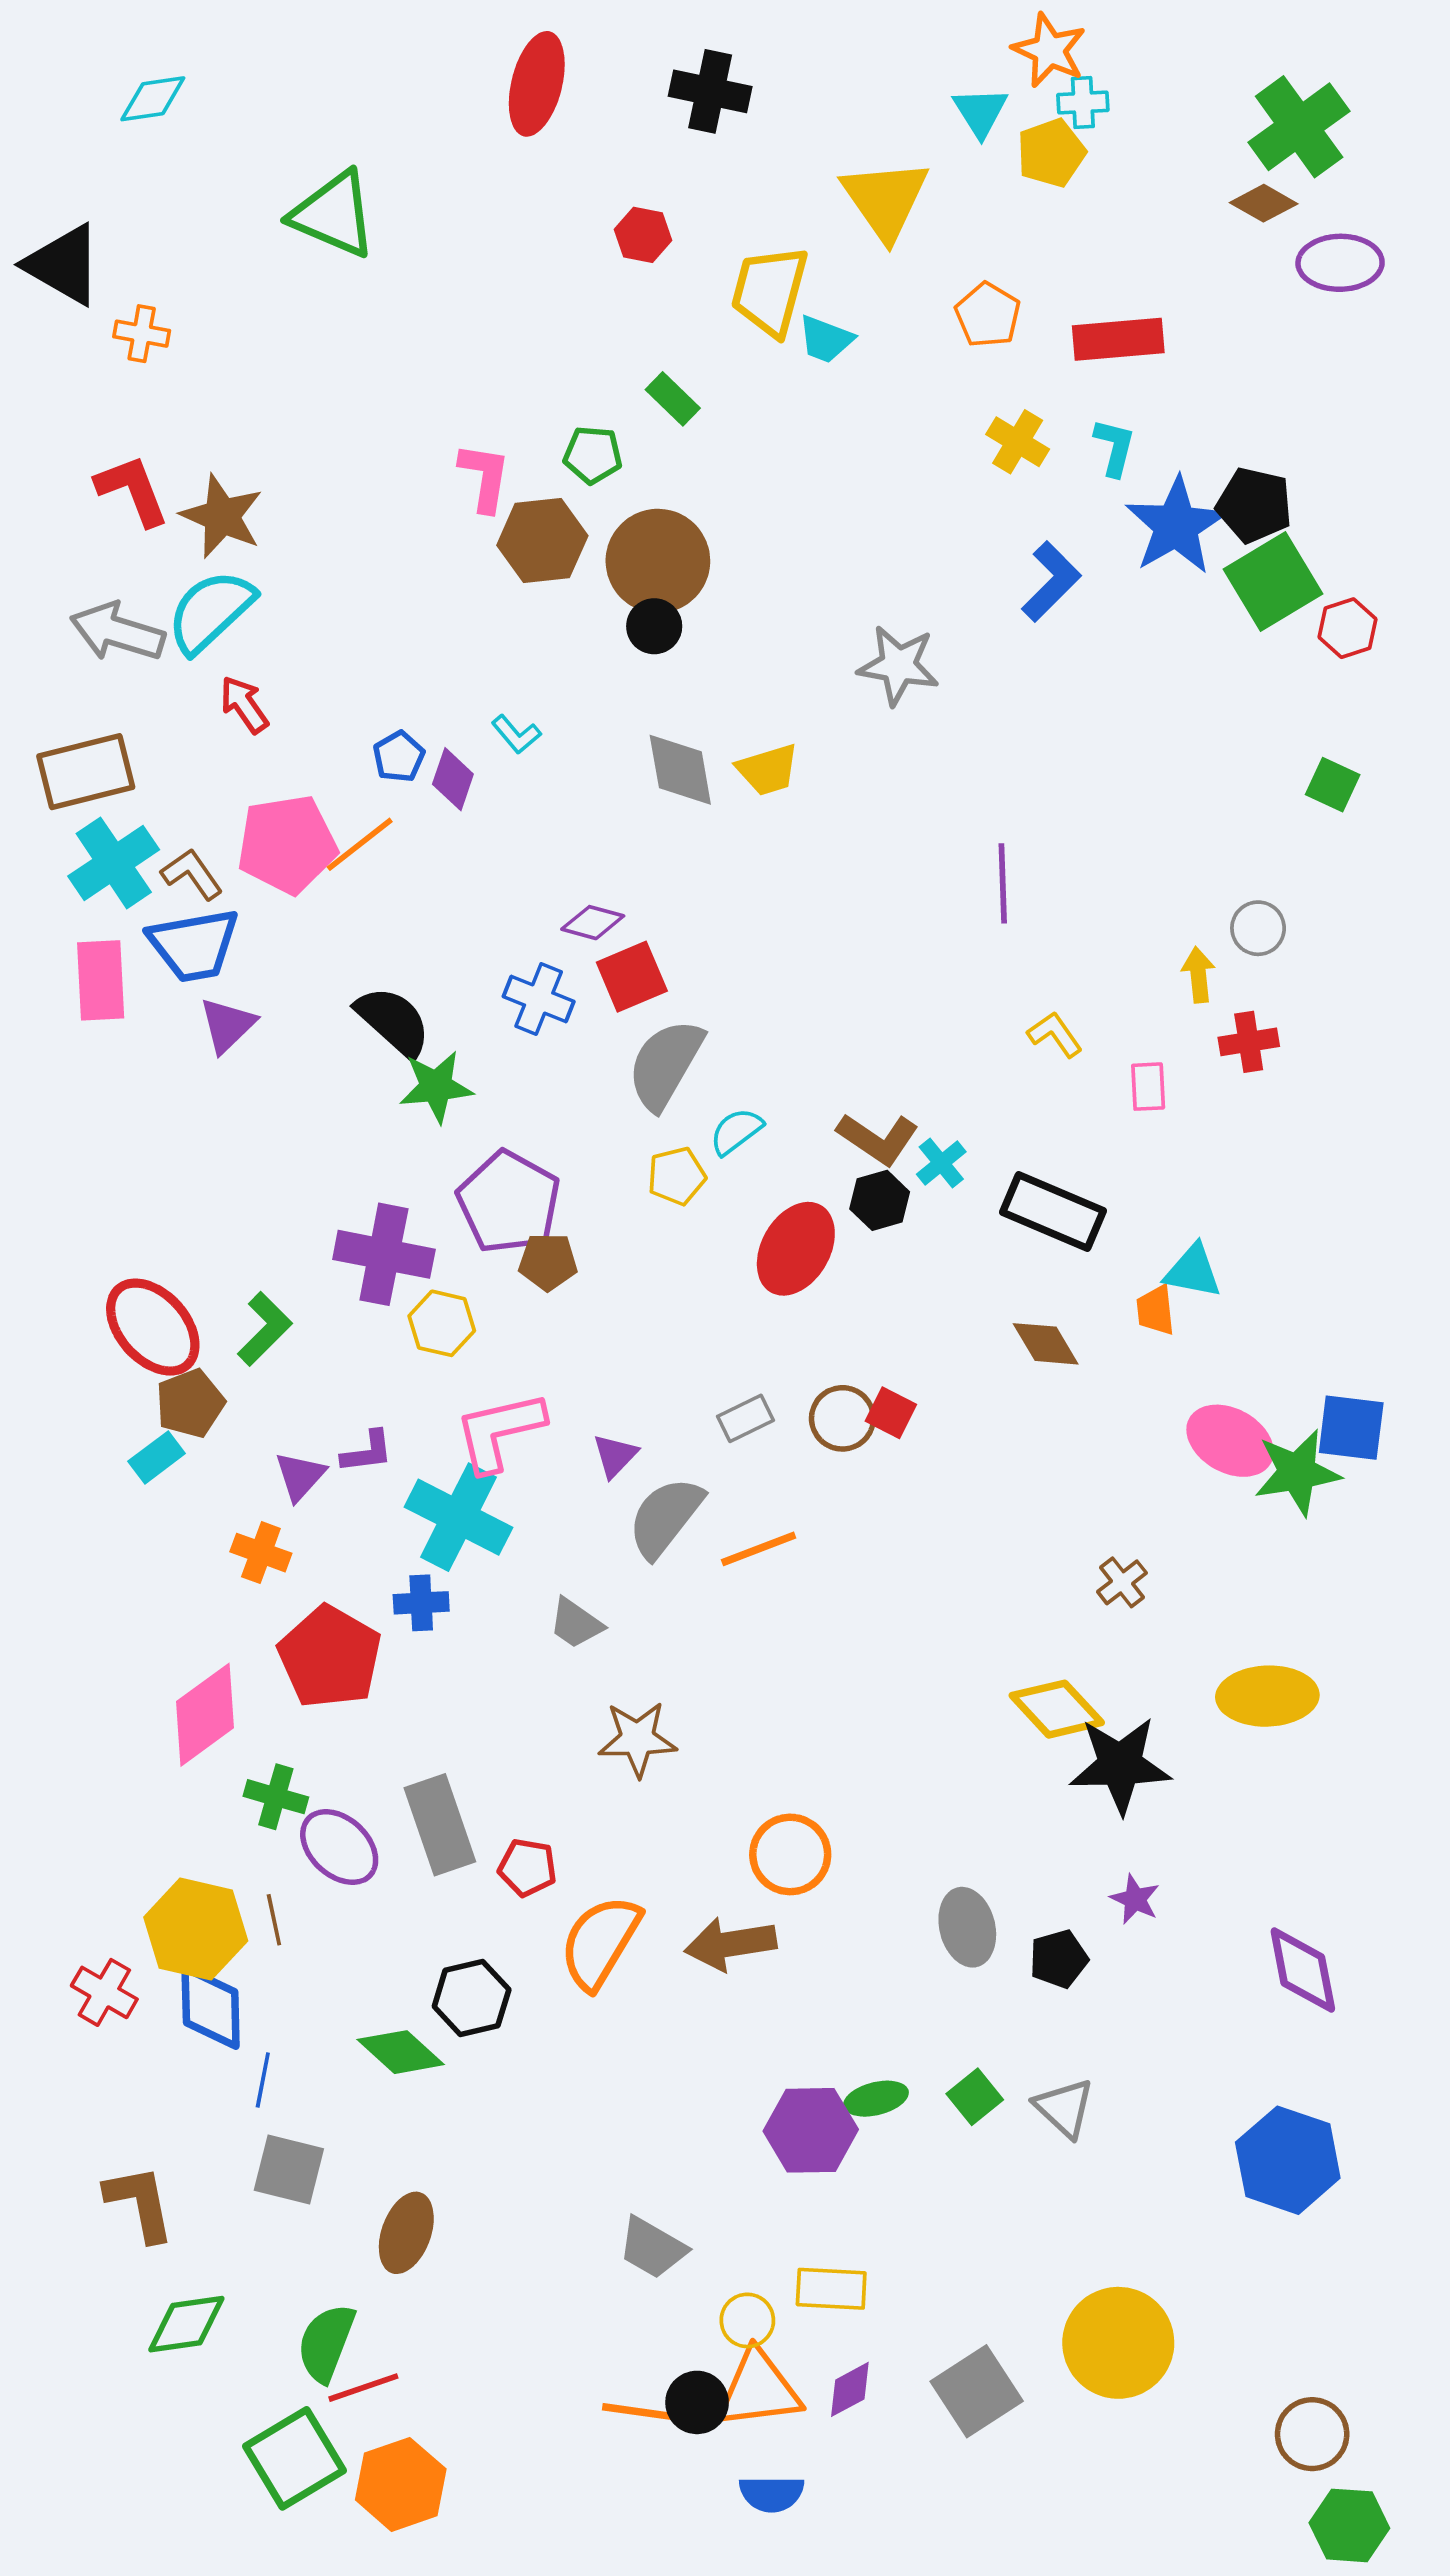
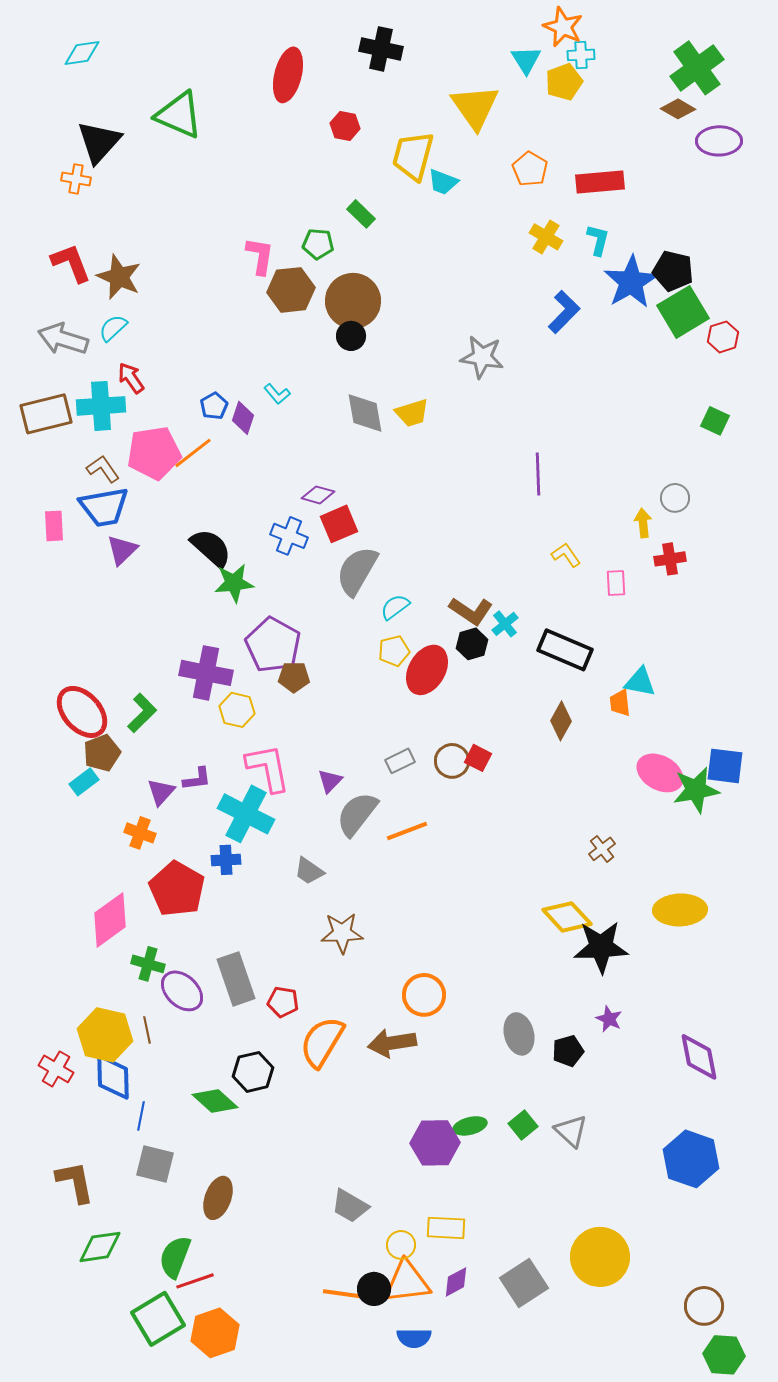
red ellipse: (537, 84) -> (288, 75), moved
black triangle: (63, 265) -> (99, 142), moved, turned 42
cyan semicircle: (211, 611) -> (113, 328), size x0.6
cyan cross: (114, 863) -> (101, 406), moved, turned 30
pink rectangle: (101, 980) -> (54, 526), size x0.7
yellow pentagon: (677, 1176) -> (394, 651), moved
brown diamond: (1046, 1344) -> (561, 721), turned 60
pink L-shape: (499, 1431) -> (268, 768), turned 92

